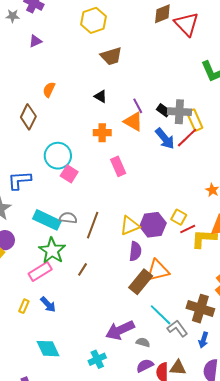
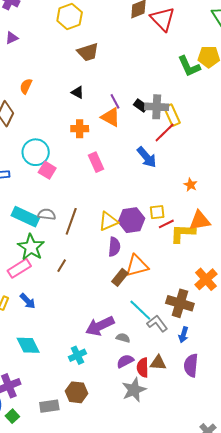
blue arrow: (165, 138) -> (147, 157), moved
yellow square: (179, 217) -> (157, 212), turned -35
brown rectangle: (141, 282) -> (120, 277), size x0.7

